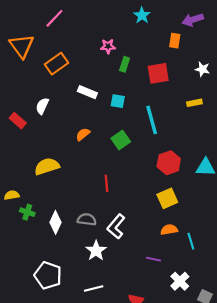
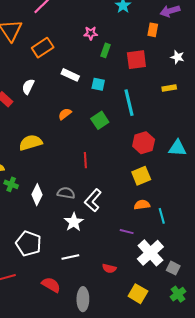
white cross: (180, 281) -> (150, 253), size x1.5

